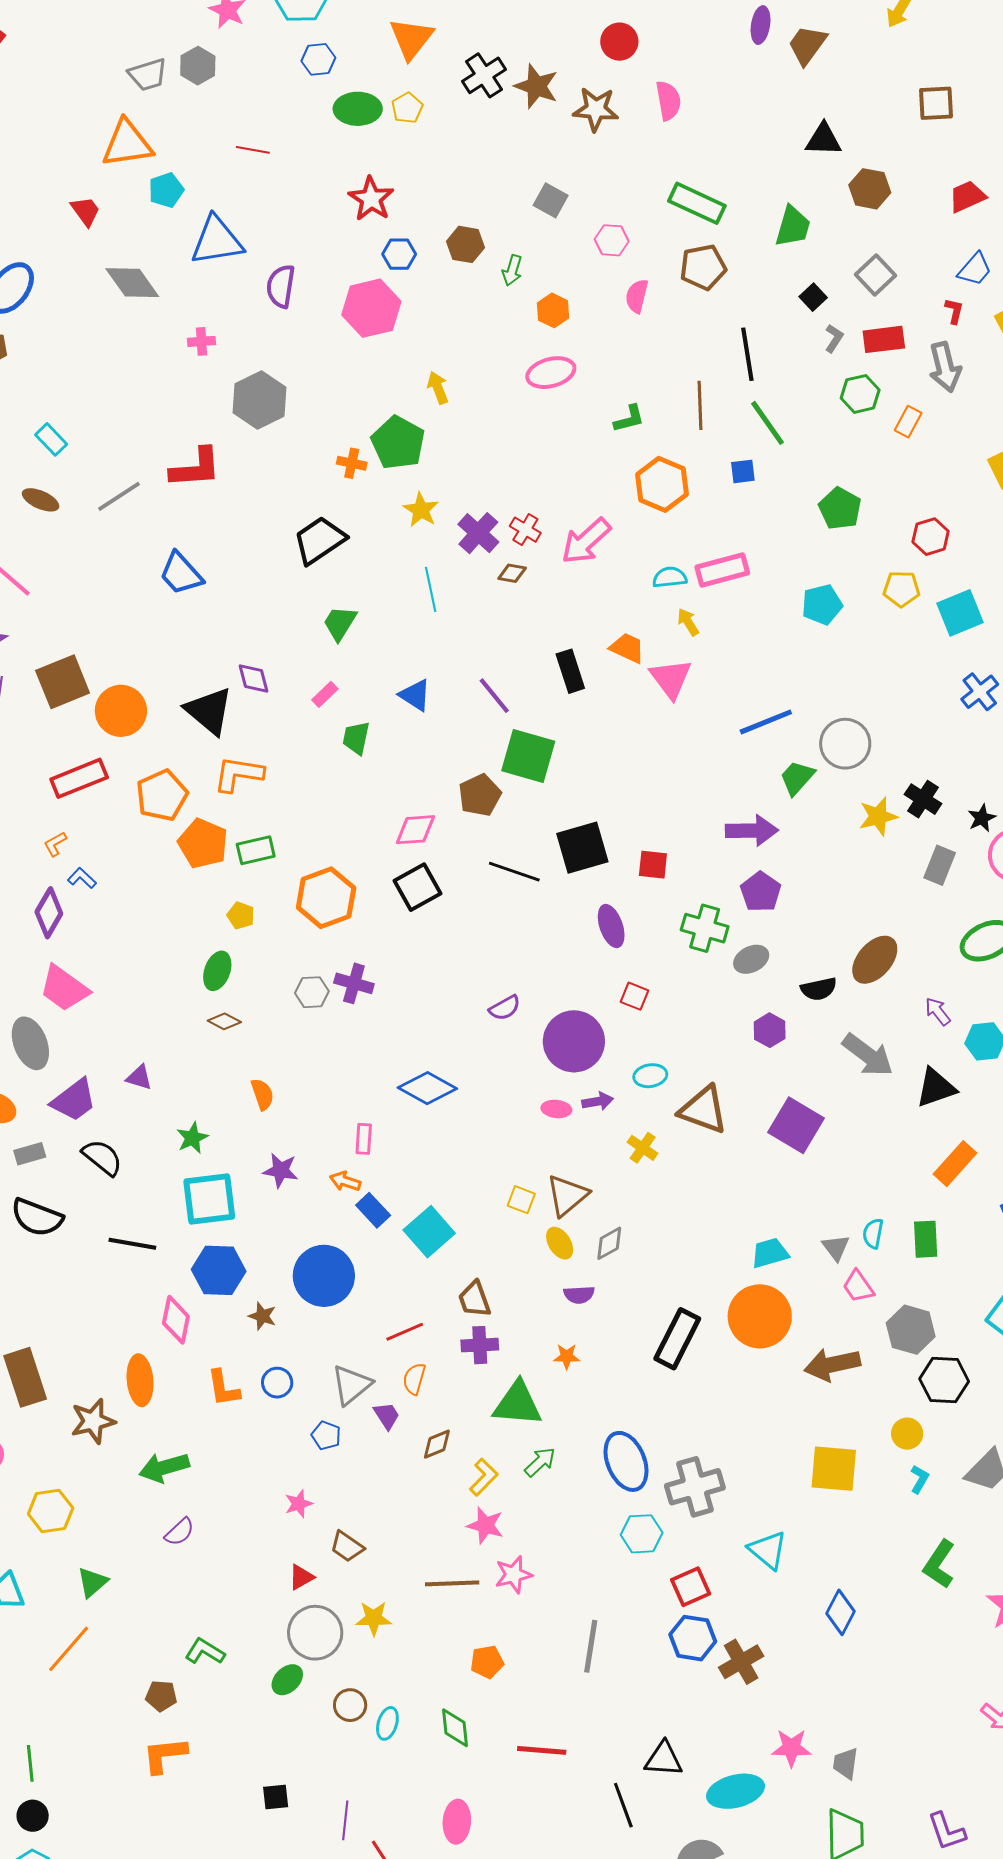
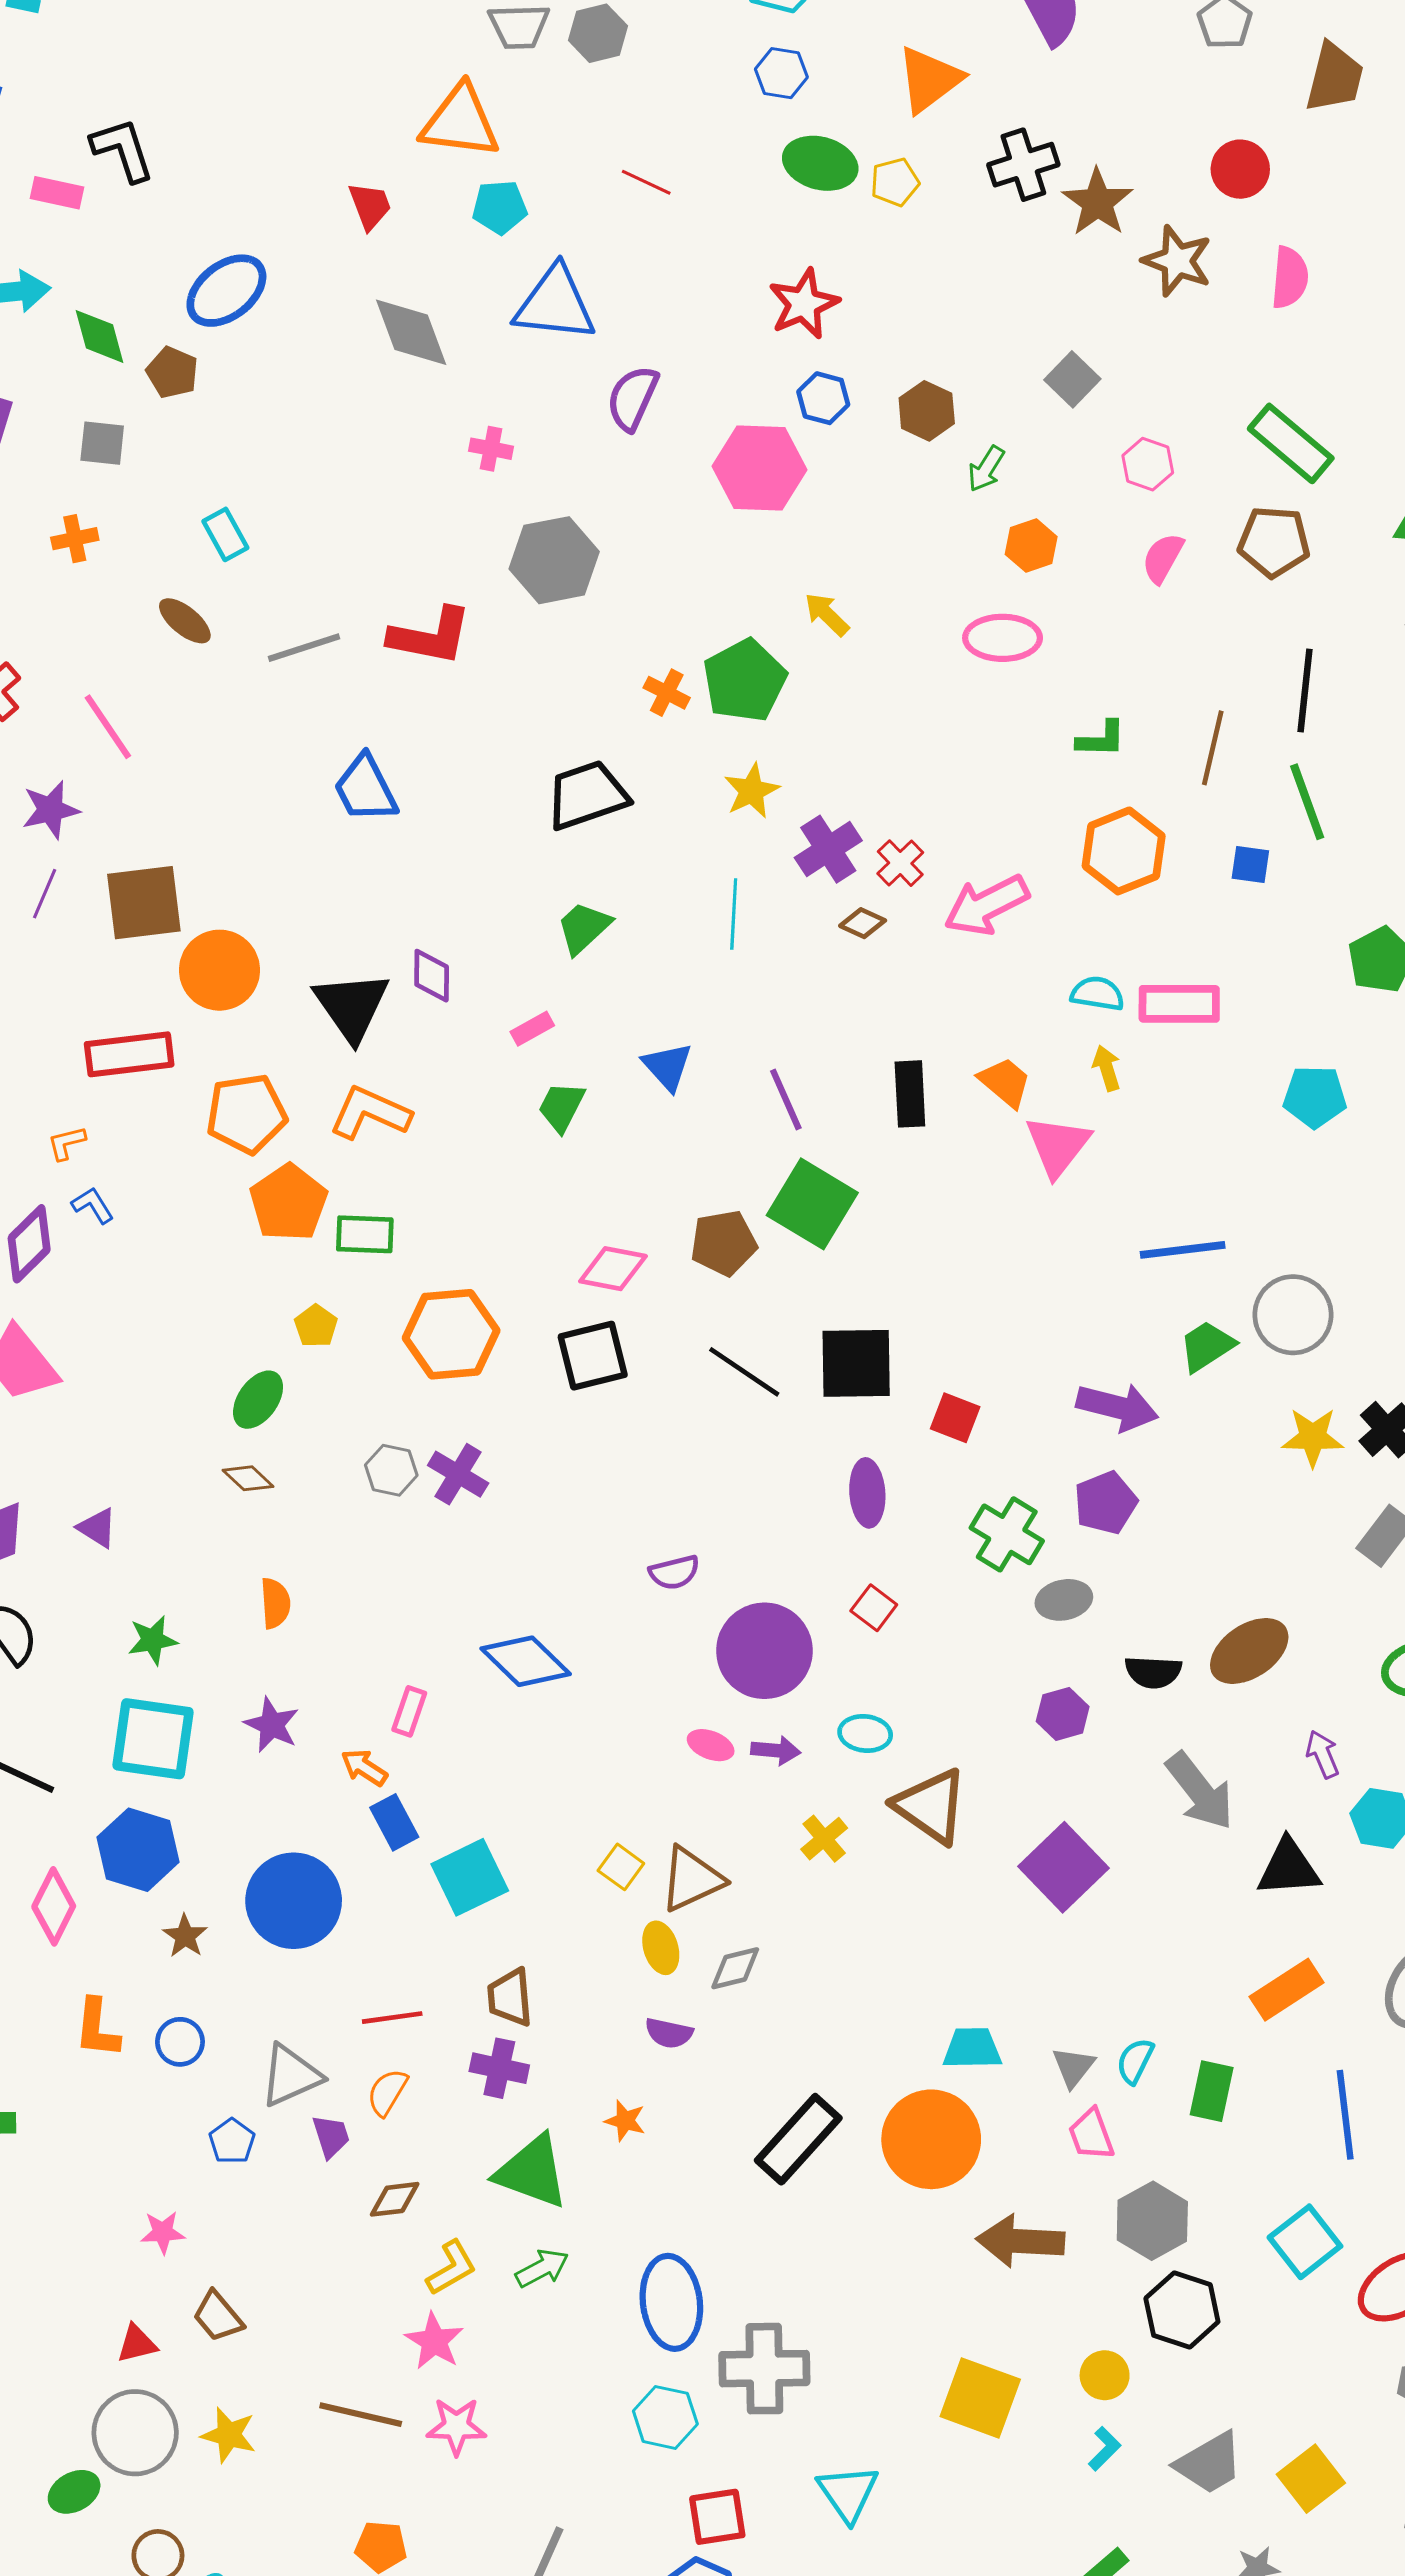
yellow arrow: (438, 388) -> (827, 614), turned -40

